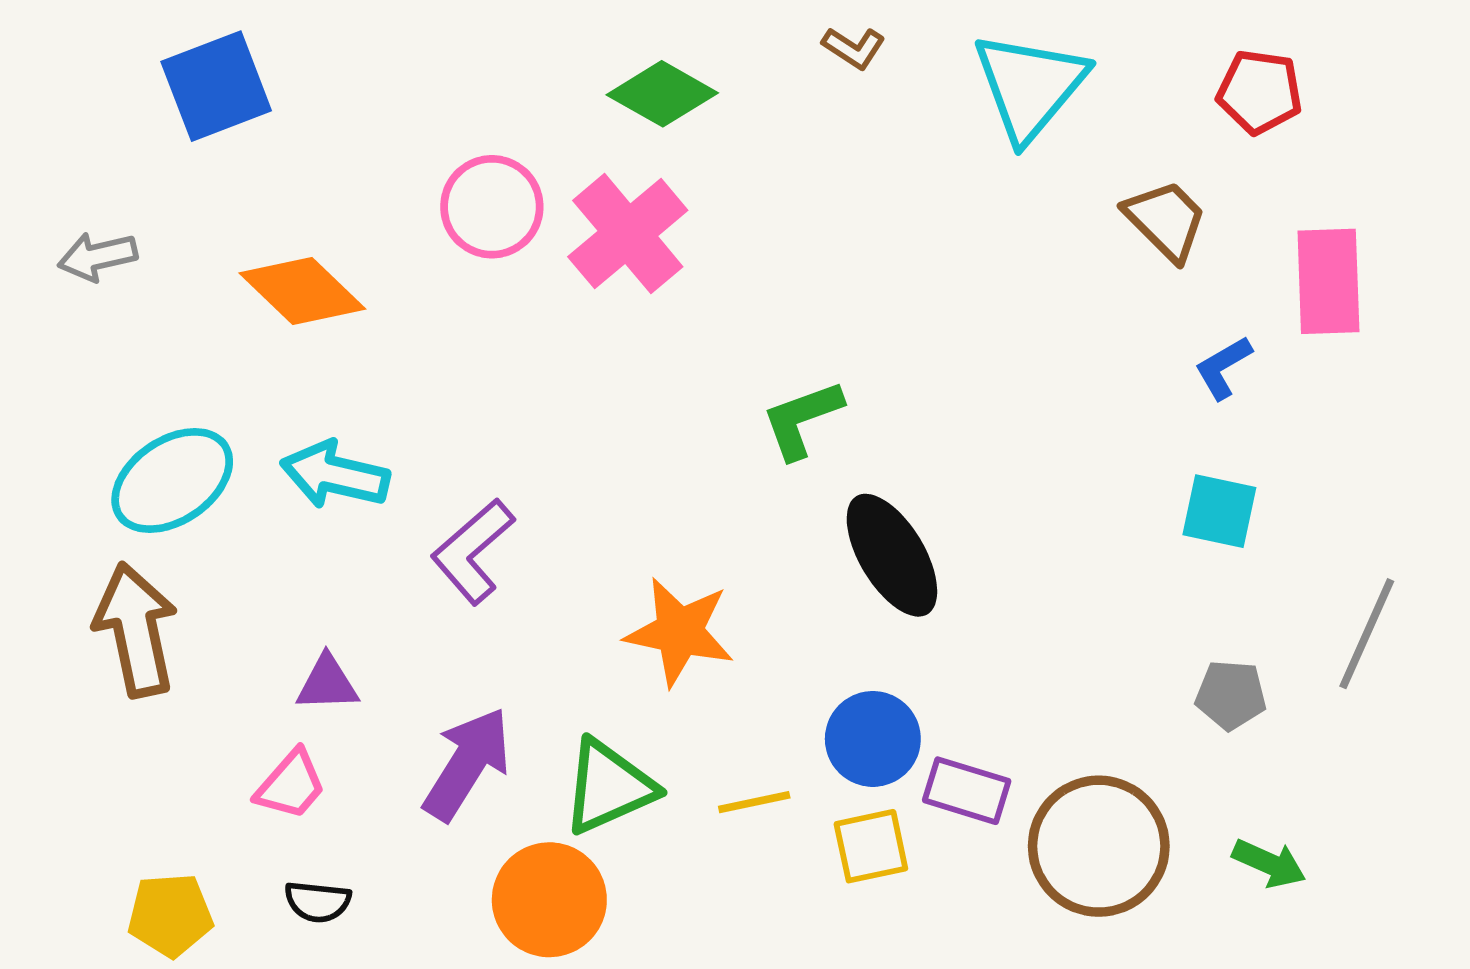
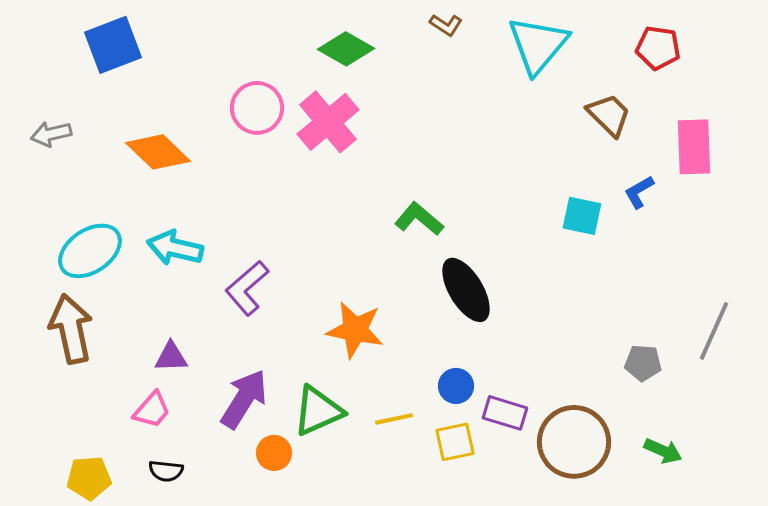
green L-shape: (802, 419) -> (419, 219), turned 60
cyan square: (1219, 511) -> (582, 216), moved
blue circle: (873, 739) -> (456, 386), size x0.7
orange circle: (549, 900) -> (274, 453), moved, size x0.6

